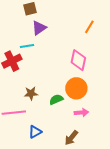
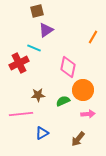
orange line: (89, 27) -> (93, 37), moved
cyan line: (27, 46) -> (34, 48), turned 32
pink diamond: (78, 60) -> (68, 67), moved

